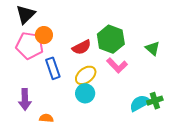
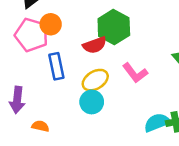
green hexagon: (111, 39) -> (114, 27), moved

